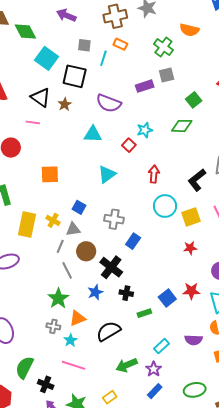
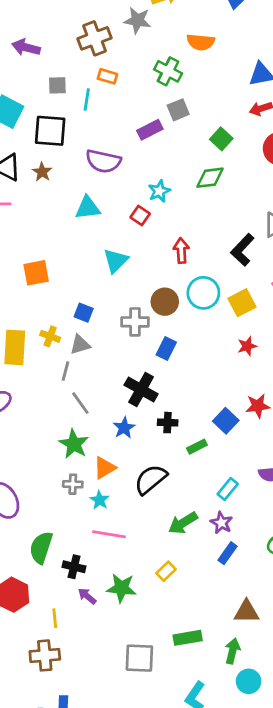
brown circle: (86, 251) -> (165, 302), moved

